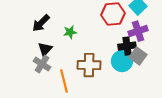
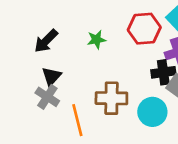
green star: (70, 32) -> (96, 40), moved
cyan circle: (122, 61) -> (152, 112), moved

